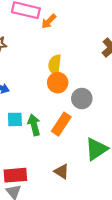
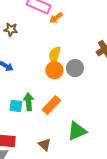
gray circle: (82, 99) -> (75, 68), moved
cyan square: (15, 119) -> (16, 106), moved

